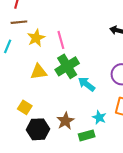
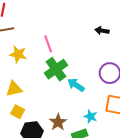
yellow star: (36, 38) -> (18, 54), moved, turned -30
yellow triangle: (39, 72) -> (14, 89), moved

